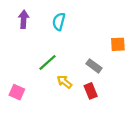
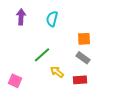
orange square: (118, 44) -> (84, 39), moved
red rectangle: (91, 91) -> (80, 80), turned -72

